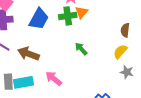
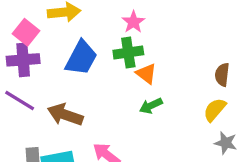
orange triangle: (82, 12) -> (146, 74), moved, turned -32
green arrow: (81, 49) -> (151, 106), turned -72

